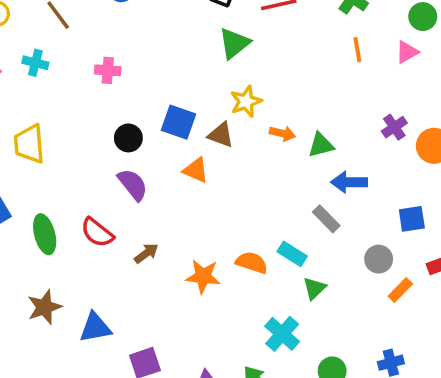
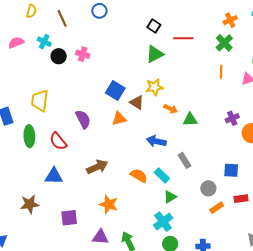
black circle: (128, 138) -> (59, 56), moved
yellow trapezoid: (29, 144) -> (40, 101), moved
orange triangle: (196, 170) -> (119, 119), turned -49
blue arrow: (349, 182) -> (156, 141), moved
brown arrow: (146, 253) -> (97, 167), moved, size x1.5
orange star: (203, 276) -> (109, 204), moved
brown star: (44, 307) -> (30, 204), moved
blue triangle: (95, 328) -> (54, 176), moved
cyan cross: (282, 334) -> (163, 222), moved

